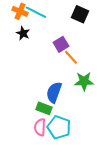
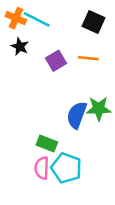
purple square: (61, 44) -> (56, 61), moved
orange line: (71, 57) -> (88, 58), moved, turned -42
blue semicircle: (54, 92) -> (77, 115), moved

